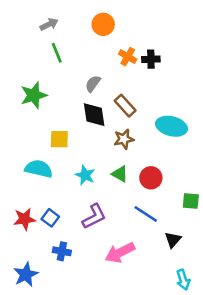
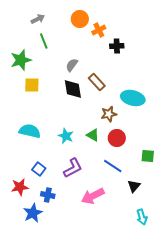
orange cross: (128, 57) -> (99, 30), moved, turned 32
green star: (34, 95) -> (21, 60), moved
yellow square: (59, 139) -> (32, 85), moved
brown star: (124, 139) -> (109, 114), moved
red star: (24, 219) -> (20, 187), moved
blue star: (26, 275) -> (33, 213), moved

